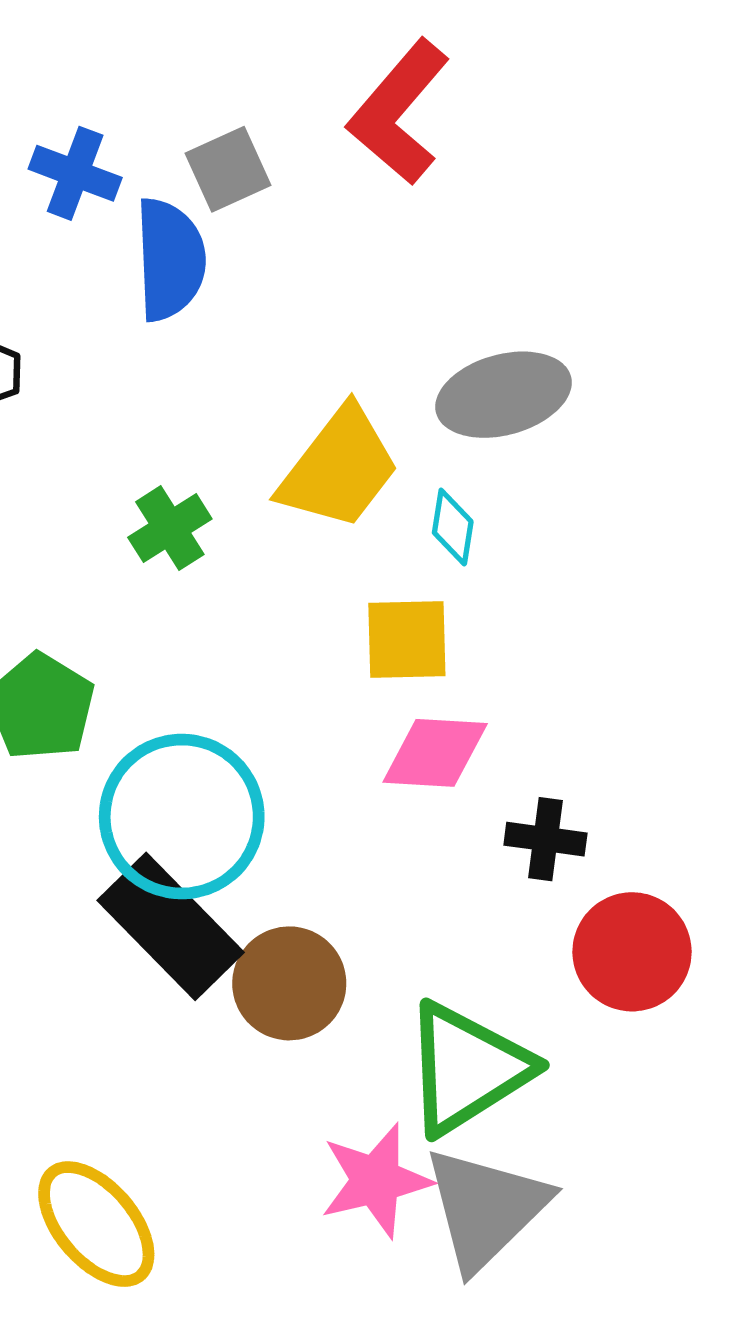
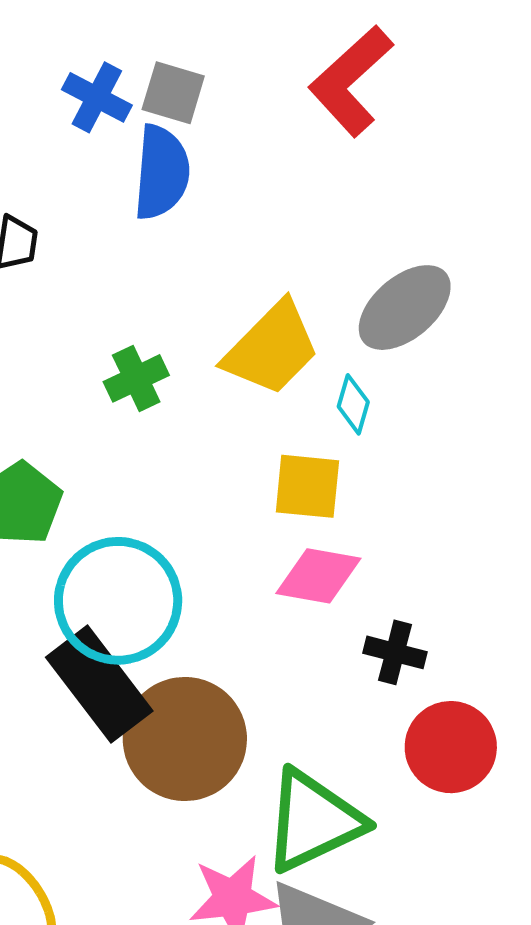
gray square: (228, 169) -> (173, 93), moved, turned 34
gray ellipse: (503, 395) -> (405, 308), turned -32
brown circle: (289, 983) -> (185, 739), size x1.4

